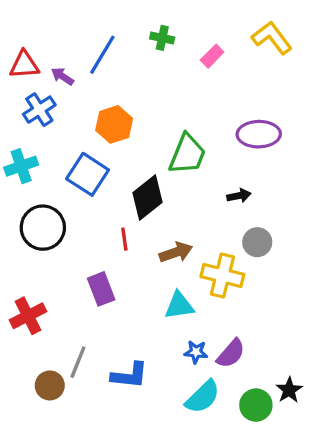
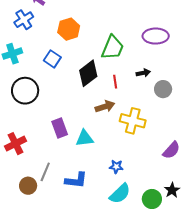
blue square: (88, 174) -> (52, 59), size x0.7
red line: (124, 239) -> (115, 82), moved
gray circle: (257, 242) -> (163, 89), moved
cyan triangle: (179, 305) -> (85, 138), moved
purple semicircle: (231, 354) -> (171, 150), moved

